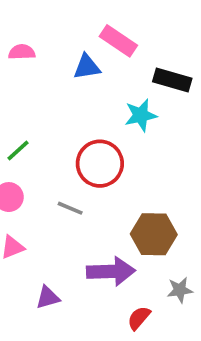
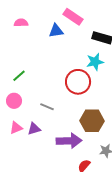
cyan star: (141, 115) -> (95, 62), moved
red circle: (100, 164) -> (78, 82), moved
purple triangle: (48, 297) -> (34, 129), moved

